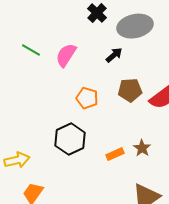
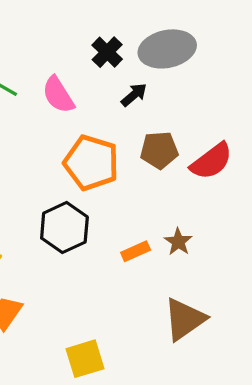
black cross: (97, 13) -> (107, 52), moved
pink semicircle: (66, 55) -> (58, 95), turned -65
orange pentagon: (87, 98) -> (91, 163), size x1.6

